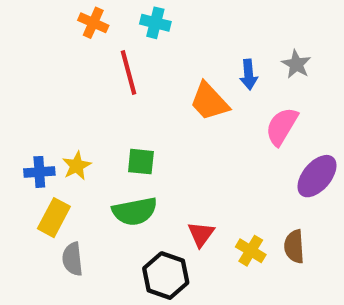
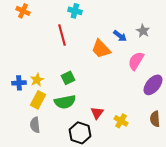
orange cross: (93, 23) -> (23, 11), moved
blue arrow: (249, 75) -> (120, 36), turned -48
green square: (141, 162) -> (68, 78), turned -32
yellow rectangle: (54, 218) -> (38, 100), moved
brown semicircle: (294, 247) -> (155, 119), moved

